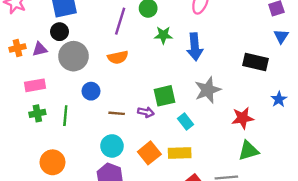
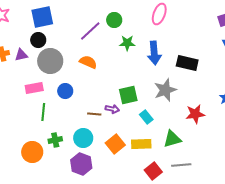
purple line: (120, 21) -> (90, 31), turned 30
orange semicircle: (118, 57) -> (88, 62), turned -144
black rectangle: (255, 62) -> (187, 63), moved
pink rectangle: (35, 85) -> (34, 88), moved
green cross: (37, 113) -> (55, 140), moved
brown line: (117, 113) -> (94, 114), moved
green triangle: (248, 151) -> (172, 139), moved

